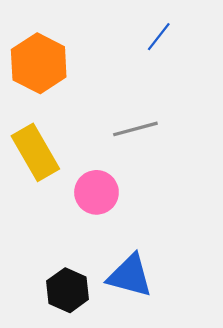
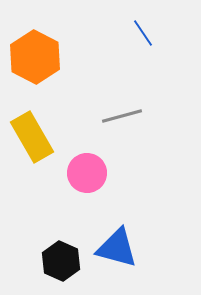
blue line: (159, 37) -> (143, 33), turned -72

